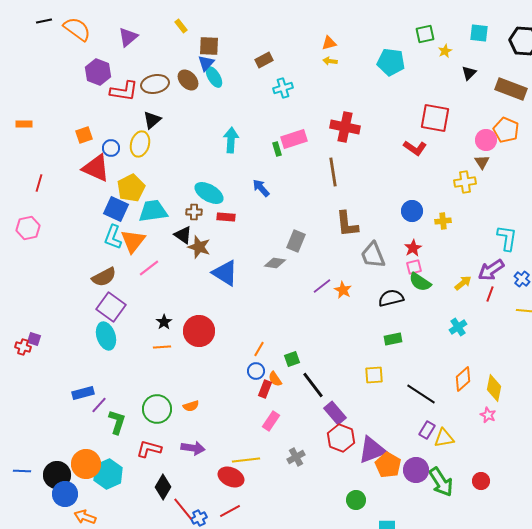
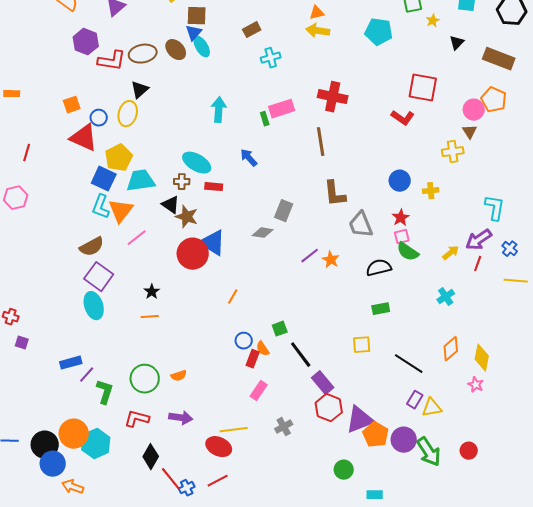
yellow arrow: (330, 61) -> (318, 31), size x1.6
red circle: (199, 331) -> (193, 254), moved
purple square: (34, 339) -> (22, 343), moved
orange line: (259, 349) -> (233, 297), moved

